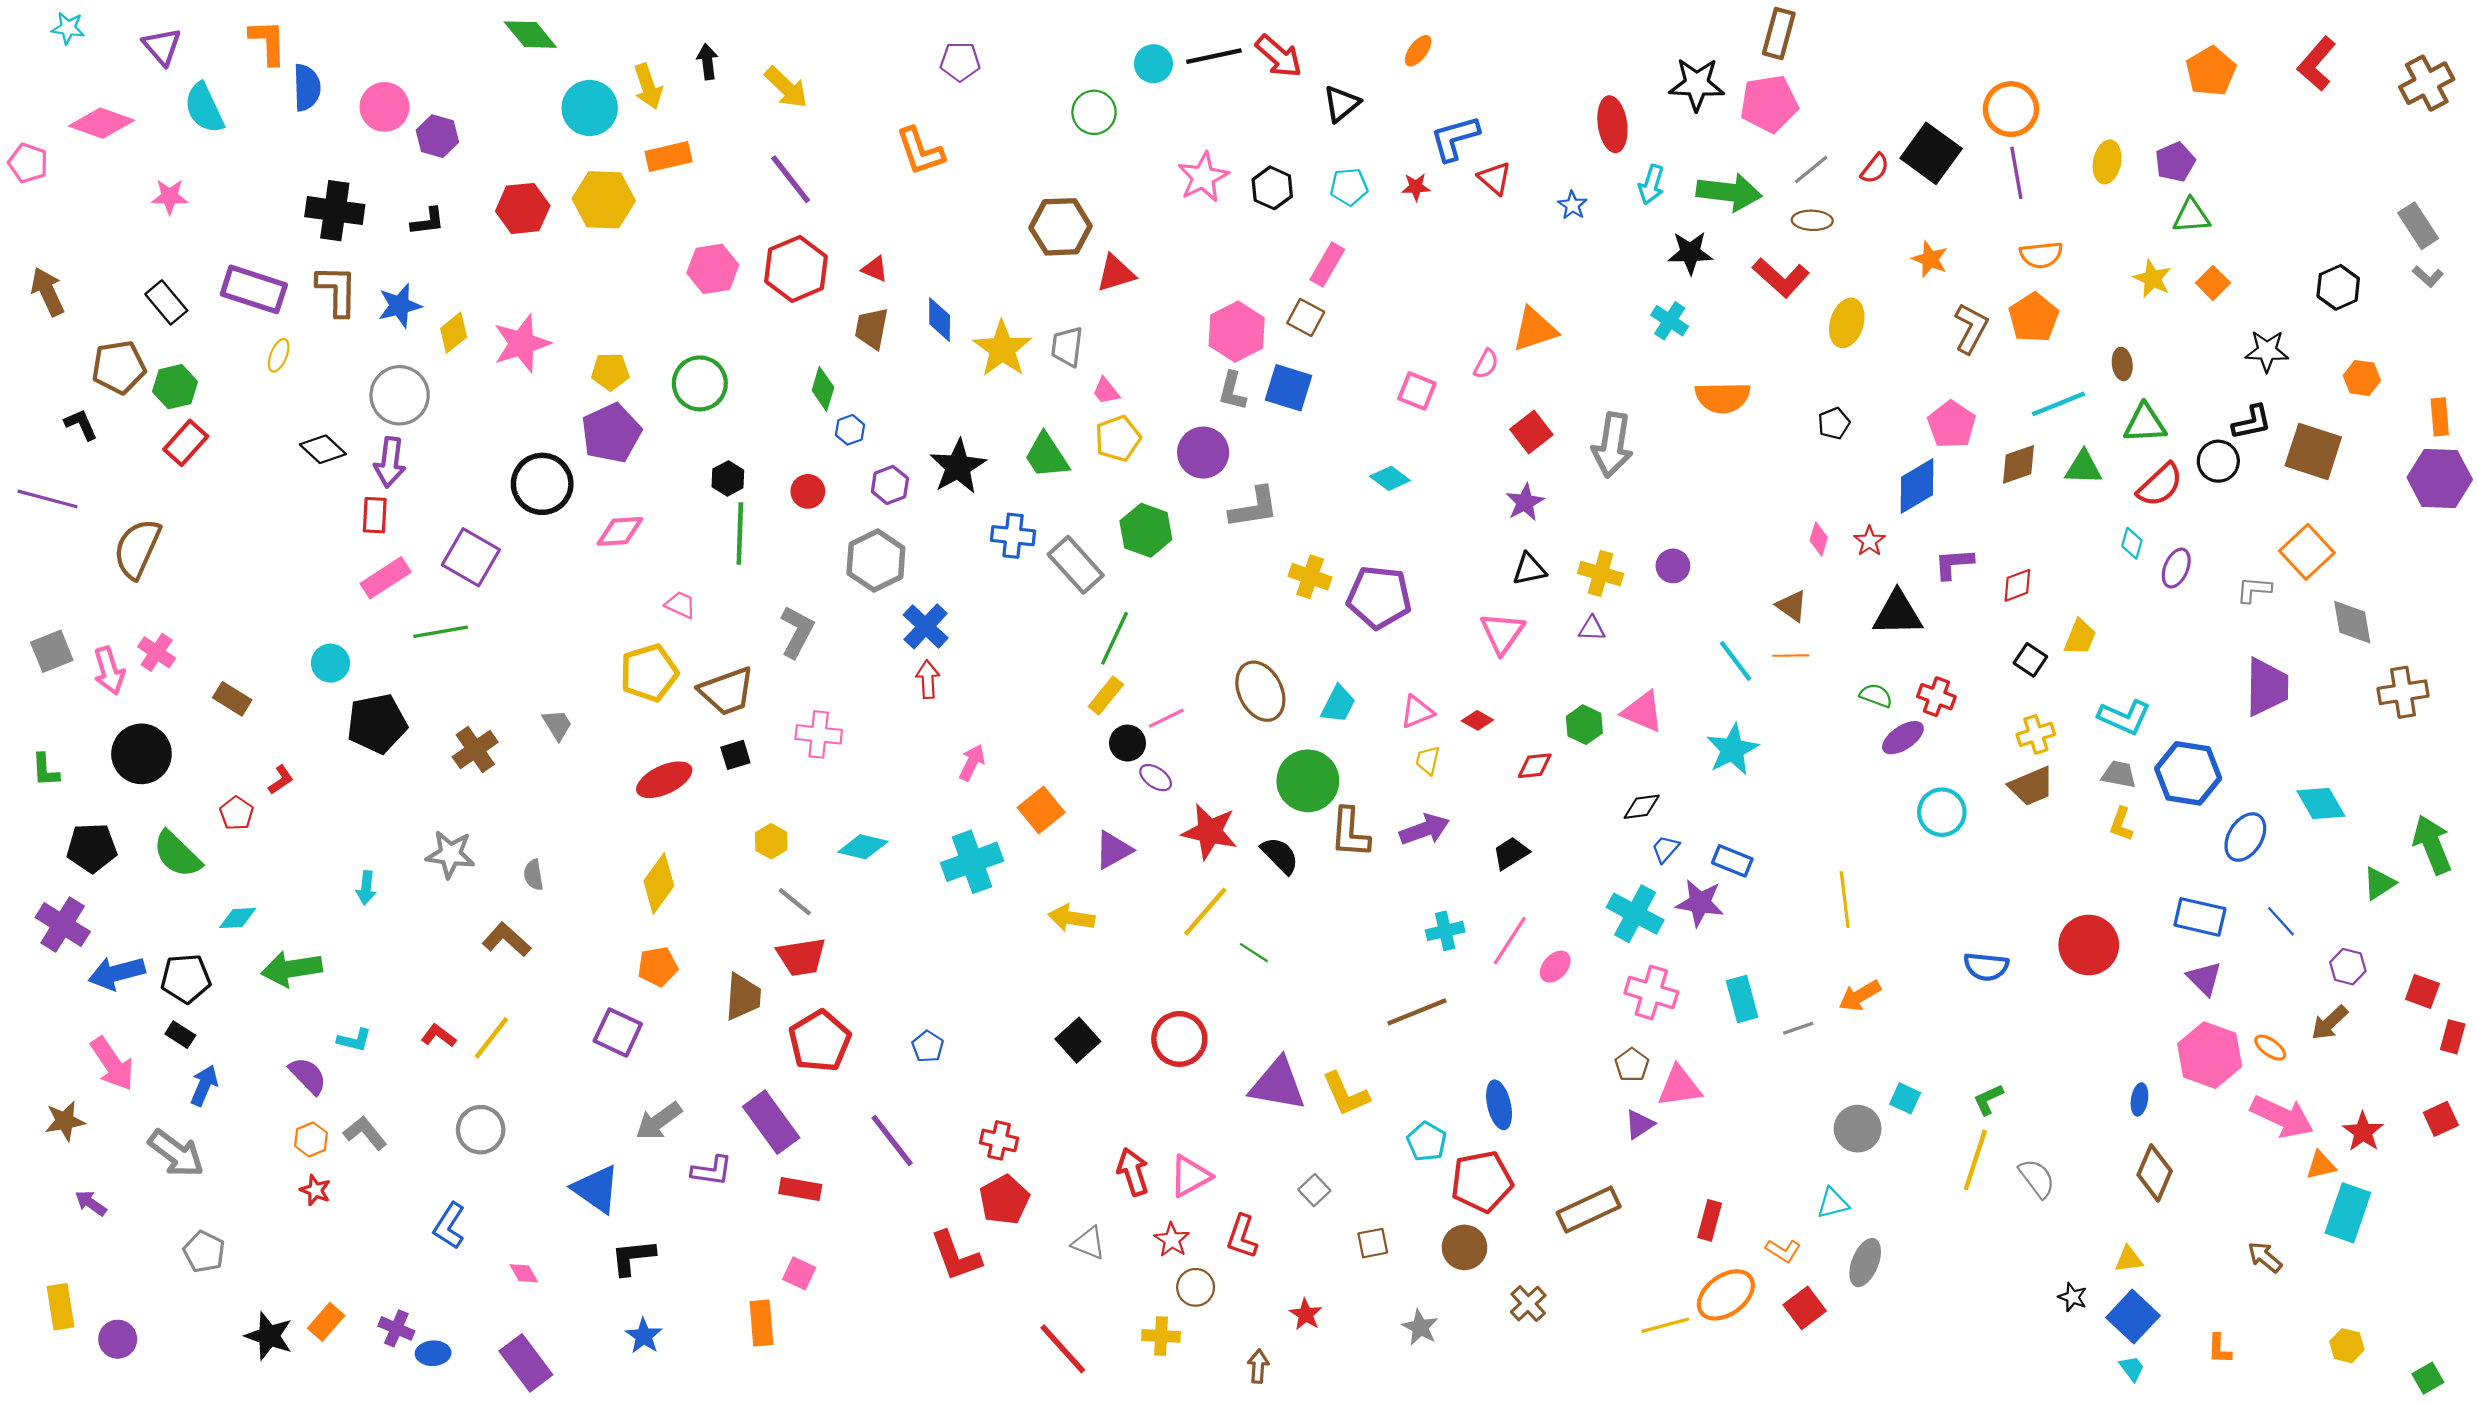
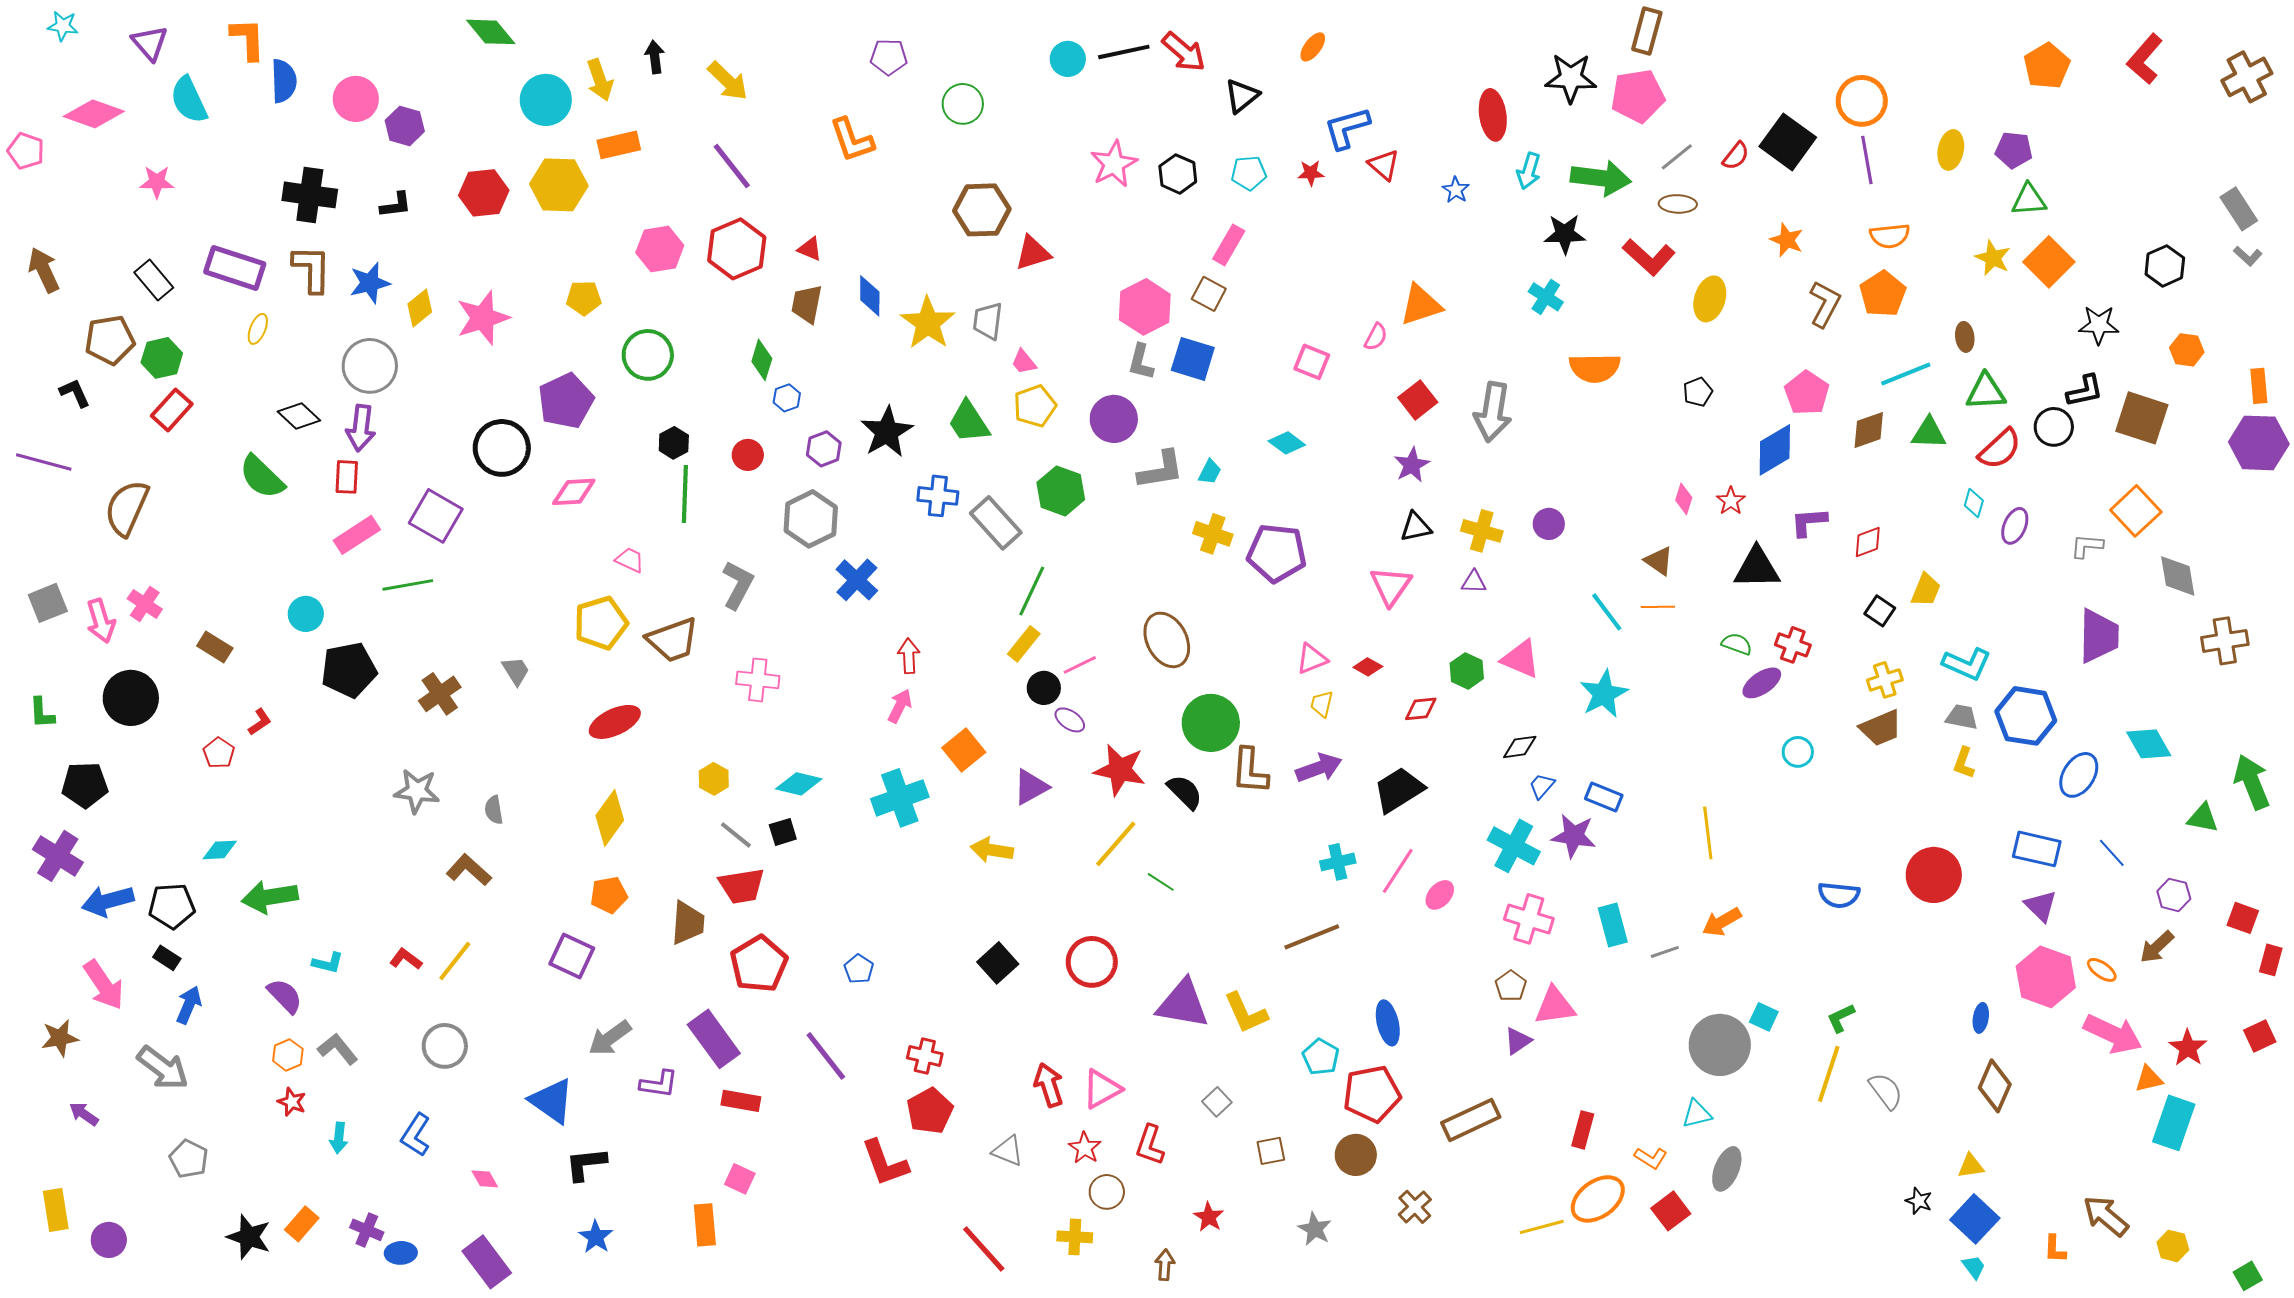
green circle: (1094, 112) -> (963, 104), moved
purple pentagon: (2175, 162) -> (2014, 150), turned 30
orange square: (2213, 283) -> (2049, 262), size x1.6
yellow pentagon: (610, 372) -> (584, 298), moved
red arrow: (928, 679) -> (909, 656), moved
cyan trapezoid: (1338, 704) -> (1210, 472), moved, size x0.7
black square: (735, 755) -> (783, 832), moved
cyan circle: (1942, 812) -> (1798, 752), size x0.7
black trapezoid: (1511, 853) -> (1399, 790), size x1.5
green semicircle: (177, 854) -> (262, 477), moved
green triangle: (2379, 883) -> (2203, 818), turned 44
cyan arrow: (366, 888) -> (339, 1138), moved
gray circle: (1858, 1129) -> (1720, 1045), size x1.4
brown arrow: (2265, 1257) -> (2106, 1216), moved, size x1.4

